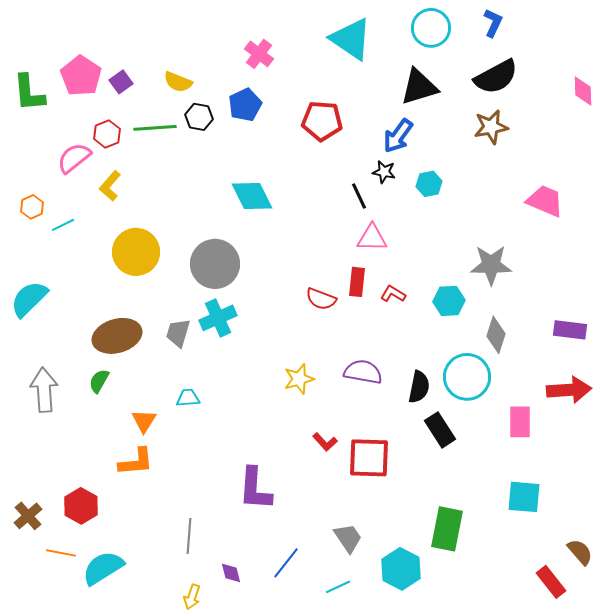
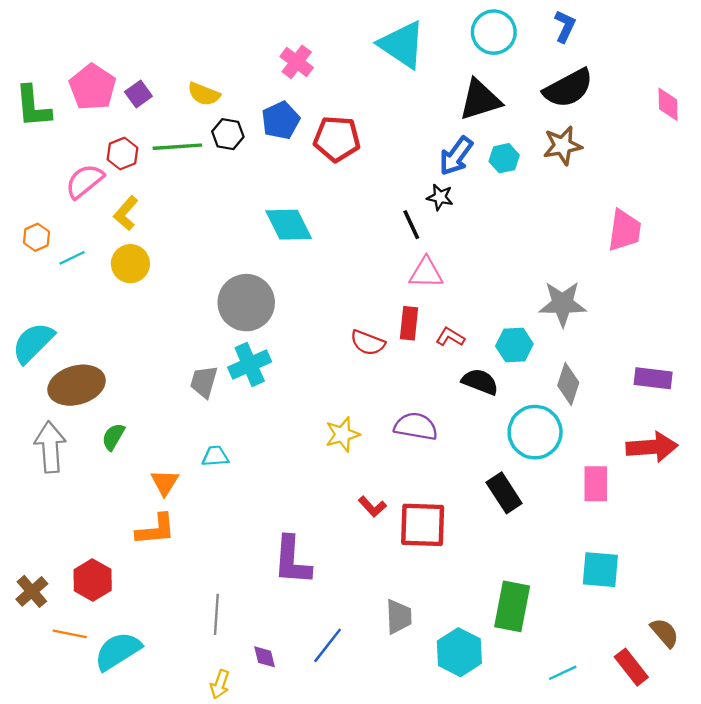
red pentagon: (322, 121) -> (337, 139), moved
cyan hexagon: (429, 184) -> (504, 158), moved
pink trapezoid: (545, 201) -> (624, 230), turned 75
yellow circle: (136, 252) -> (130, 264), moved, size x0.7
brown ellipse: (117, 336) -> (77, 385), moved
black semicircle: (419, 387) -> (480, 382), moved, turned -80
gray trapezoid: (348, 538) -> (399, 617), turned 32
cyan line: (338, 587) -> (563, 673), moved

